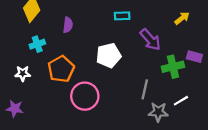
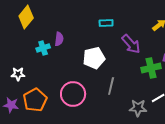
purple semicircle: (68, 25) -> (59, 39), moved
cyan cross: (37, 44) -> (43, 48), moved
orange pentagon: (61, 69) -> (35, 100), moved
gray line: (145, 89) -> (111, 86), moved

